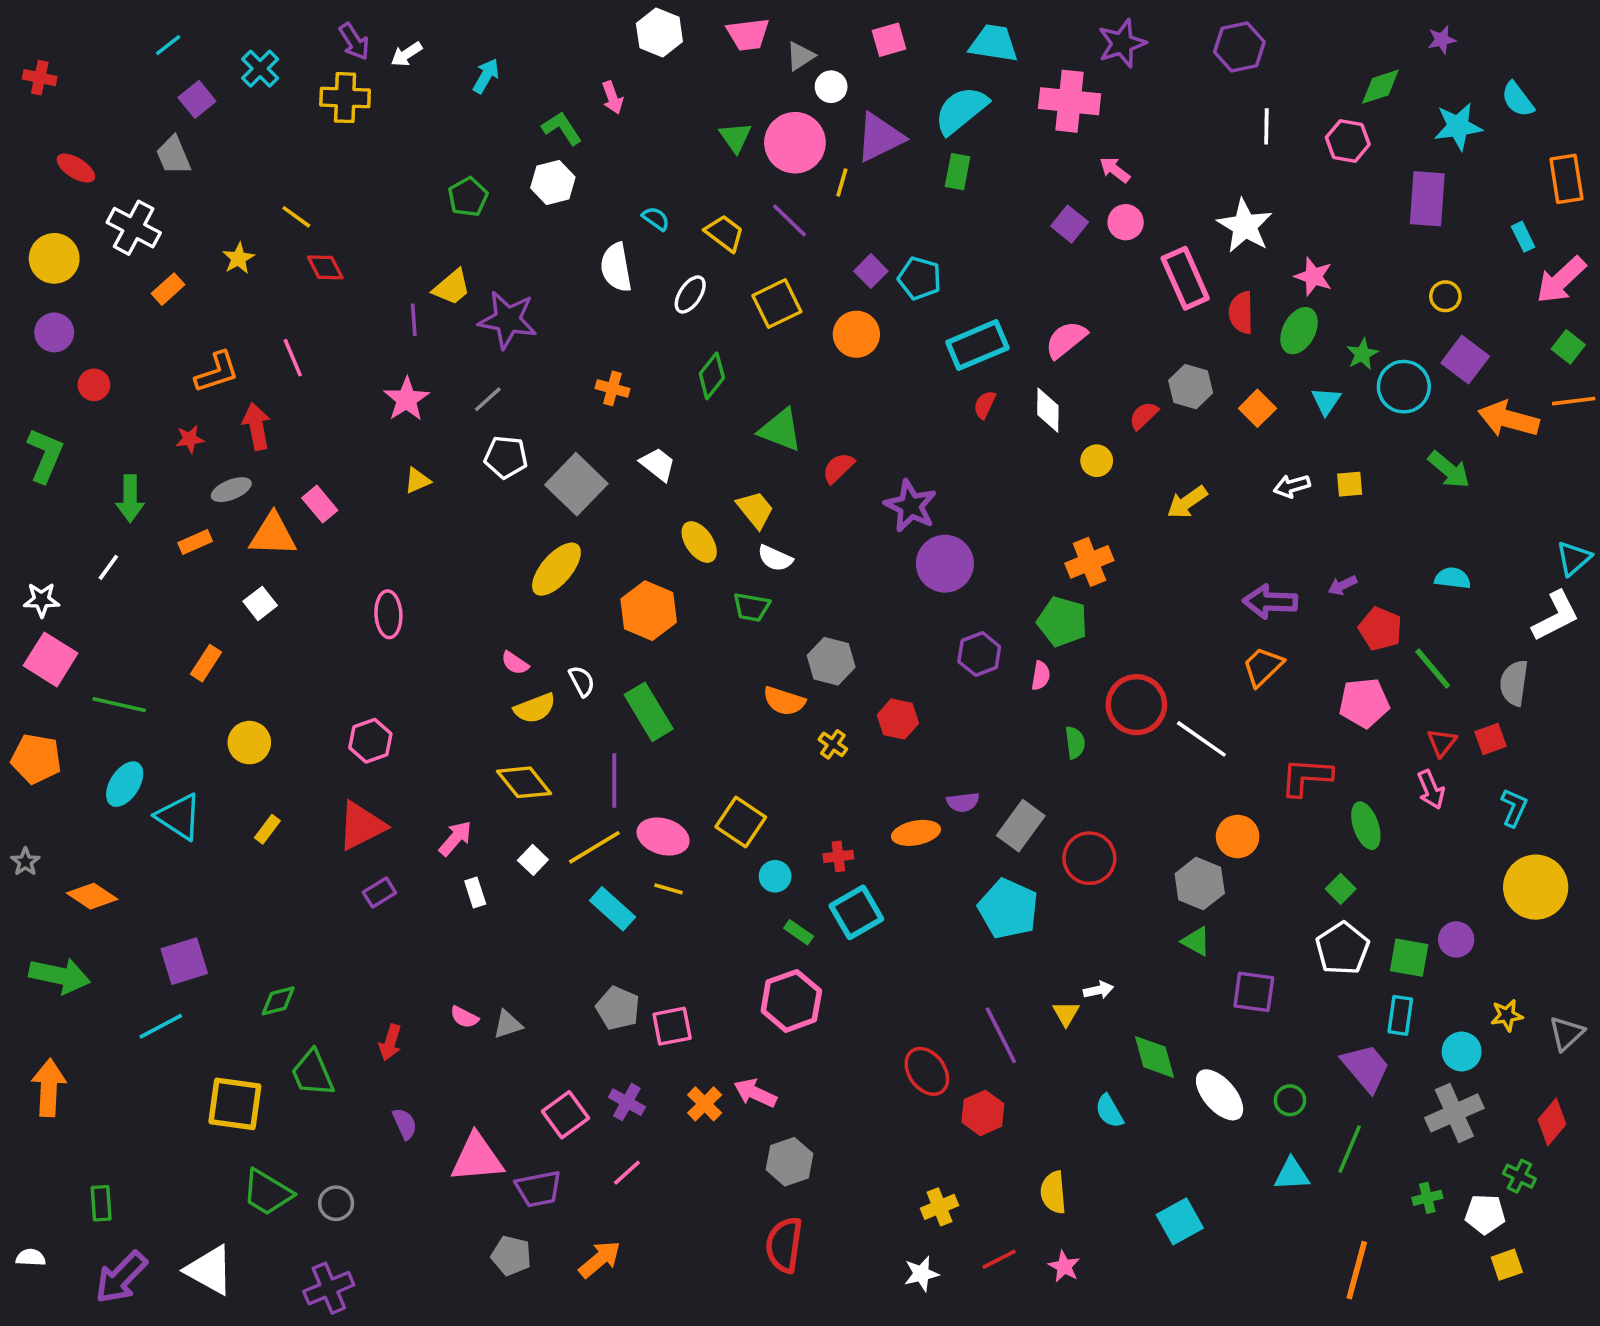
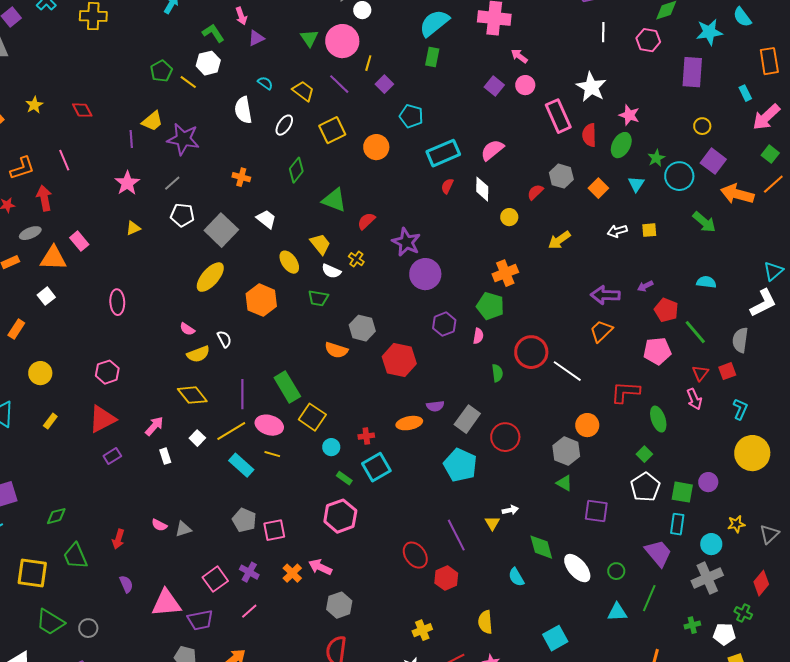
purple triangle: (880, 137) -> (256, 38), moved, size x0.6
yellow line: (296, 217) -> (188, 82), moved
purple square: (871, 271) -> (384, 84), moved
orange line: (1574, 401) -> (773, 184), turned -35
green rectangle: (649, 712) -> (287, 387), moved
red hexagon: (898, 719) -> (399, 360), size x1.5
yellow cross: (833, 744) -> (356, 259), moved

